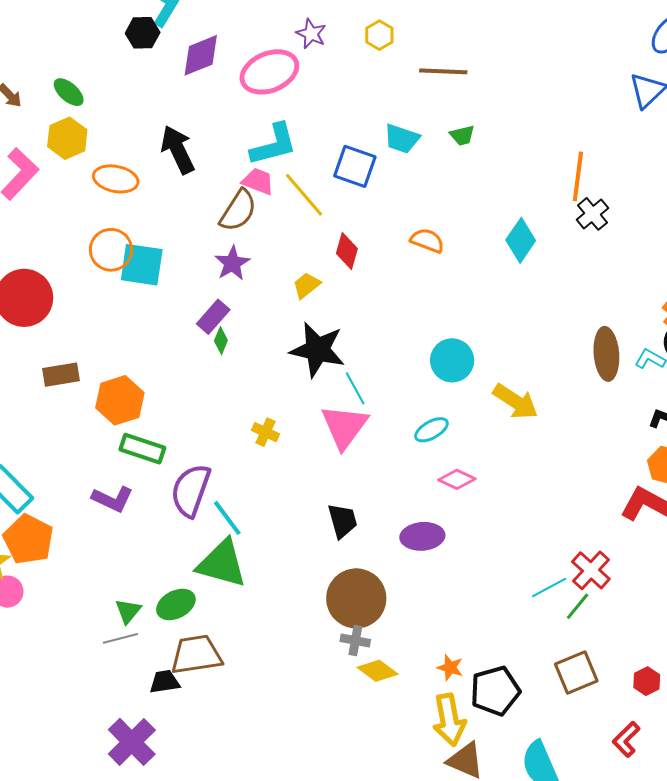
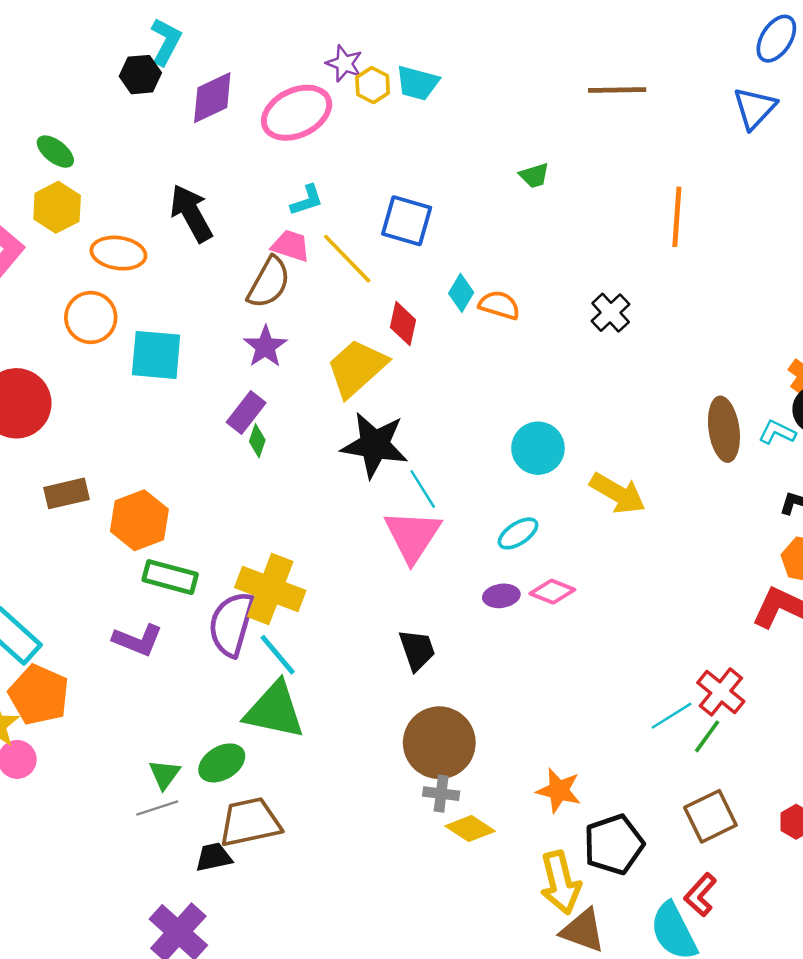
yellow hexagon: (379, 35) -> (373, 85), moved
brown line: (443, 71) -> (617, 90), moved
cyan trapezoid: (402, 139) -> (417, 83), moved
cyan L-shape: (274, 145) -> (307, 200), size x0.6
black cross: (592, 214) -> (611, 313), moved
cyan diamond: (521, 240) -> (461, 293), moved, size x0.7
orange circle: (111, 250) -> (91, 317), moved
yellow trapezoid: (307, 285) -> (357, 368), size x1.8
yellow cross: (266, 432) -> (270, 589), moved, size x2.0
purple ellipse: (422, 536) -> (501, 596), moved, size x0.7
orange star: (450, 668) -> (559, 790), moved, size x1.4
red L-shape: (626, 739) -> (700, 895), moved

